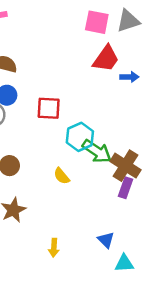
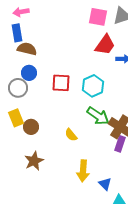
cyan hexagon: (80, 137) -> (93, 86), moved
yellow arrow: (54, 248) -> (83, 171), moved, size x1.5

